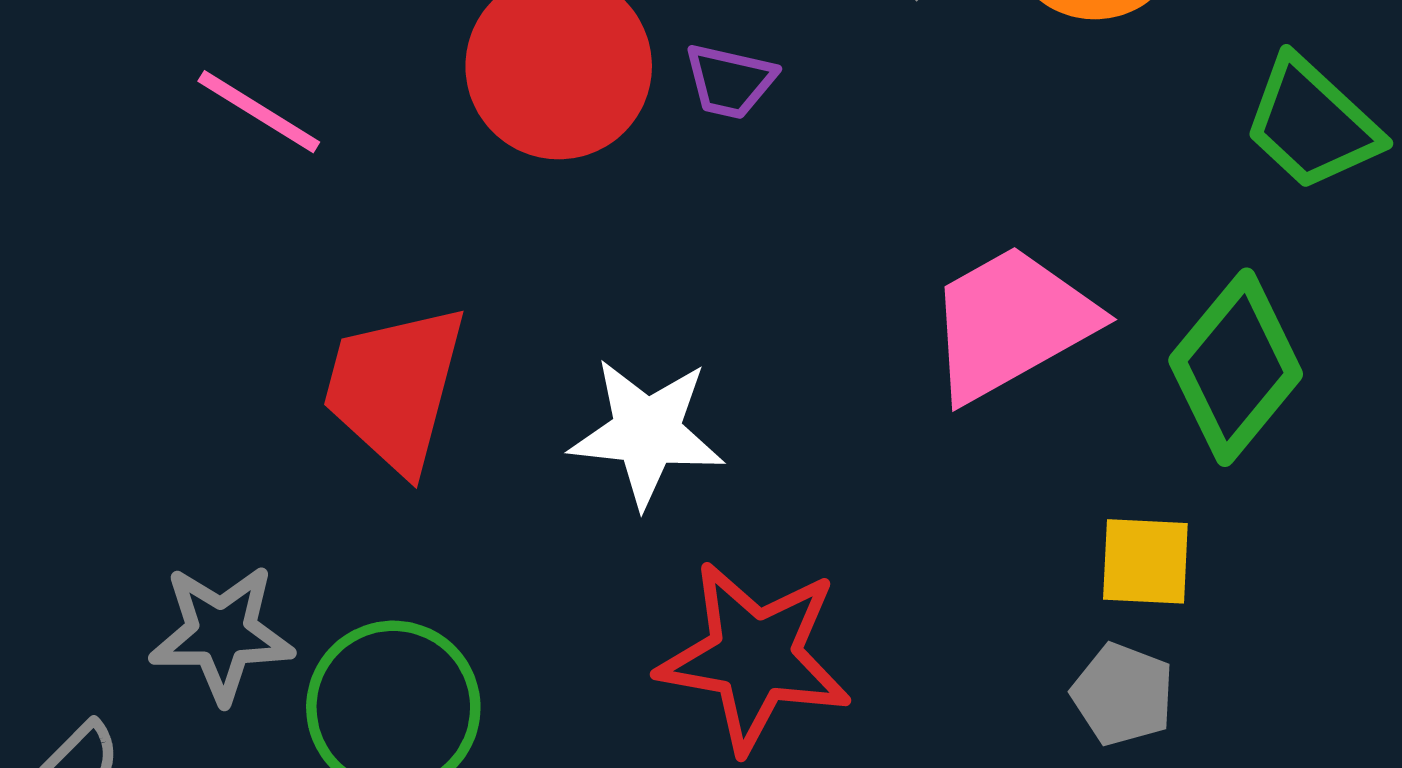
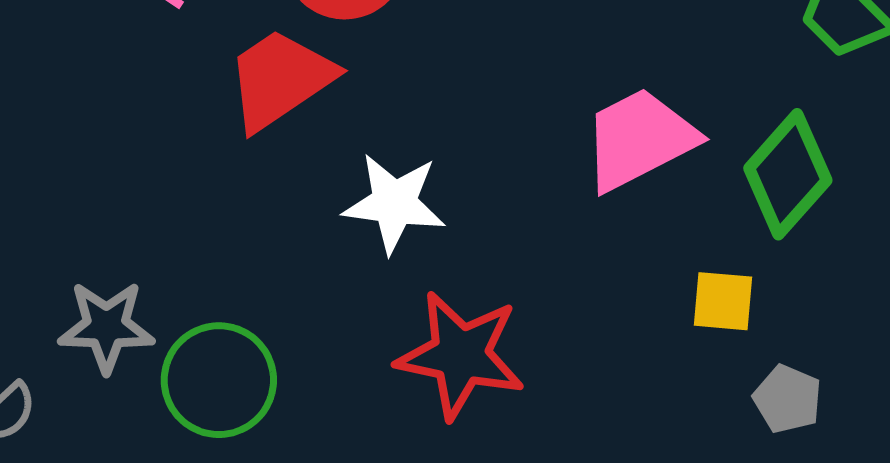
red trapezoid: (395, 388) -> (280, 79), moved, turned 39
gray pentagon: (1123, 694) -> (788, 399), moved

